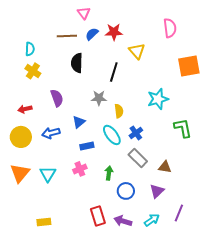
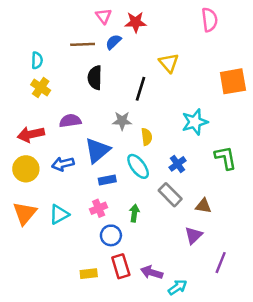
pink semicircle: (170, 28) -> (210, 20), moved
red star: (114, 32) -> (136, 22), moved
purple semicircle: (57, 98) -> (70, 121), turned -78
red arrow: (25, 109) -> (31, 134), size x1.5
blue triangle: (79, 122) -> (97, 150), size x1.6
blue cross: (136, 133) -> (177, 164), moved
cyan triangle: (48, 174) -> (59, 214), turned 30
blue circle: (126, 191) -> (111, 235), moved
cyan arrow: (152, 220) -> (177, 287), moved
yellow rectangle: (44, 222) -> (89, 274), moved

